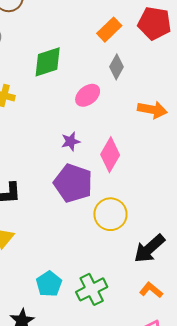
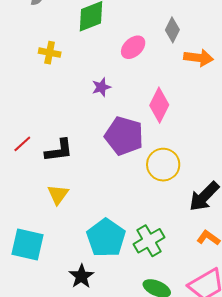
gray diamond: (117, 67) -> (172, 30), moved
purple star: (71, 141) -> (101, 87), moved
cyan pentagon: (49, 284) -> (106, 238), size x1.5

